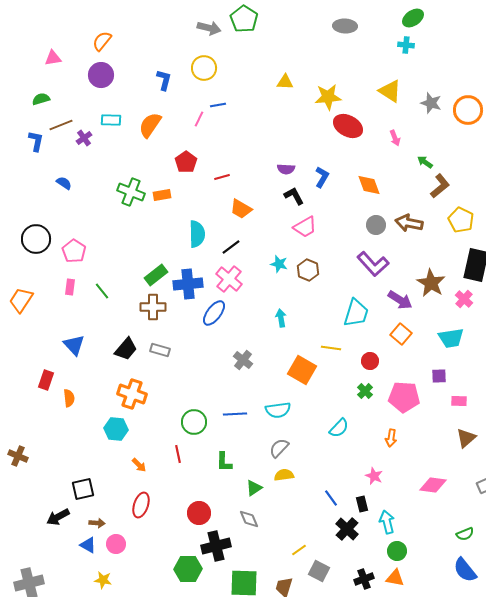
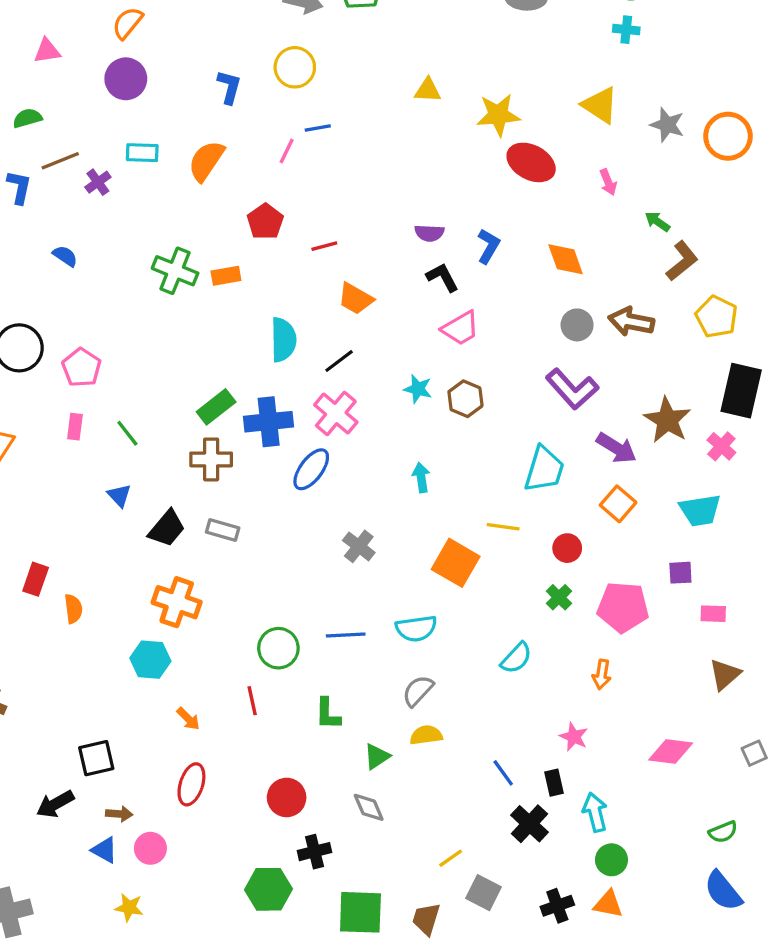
blue triangle: (74, 345) -> (119, 496), moved, size x0.7
black cross: (216, 546) -> (314, 852), size x0.7

